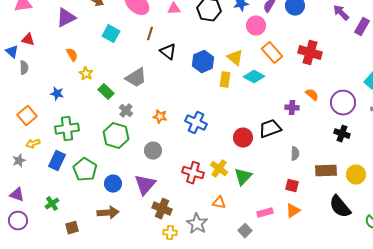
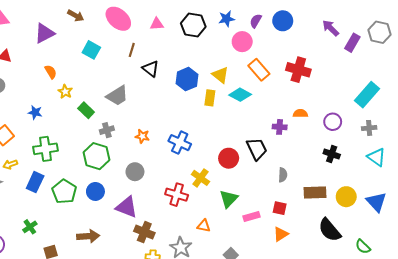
orange semicircle: (312, 95) -> (300, 113), turned -40
purple circle: (343, 103) -> (333, 122), size x0.7
gray cross: (126, 111) -> (107, 130), turned 32
black trapezoid: (270, 129) -> (257, 149), turned 85
yellow cross: (219, 169) -> (201, 178), moved
blue circle: (113, 184) -> (95, 191), moved
purple triangle: (145, 185) -> (127, 207), turned -50
pink rectangle: (265, 213) -> (252, 216), moved

